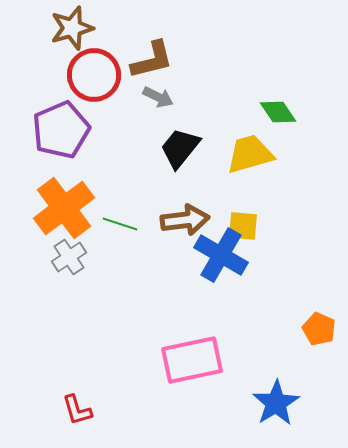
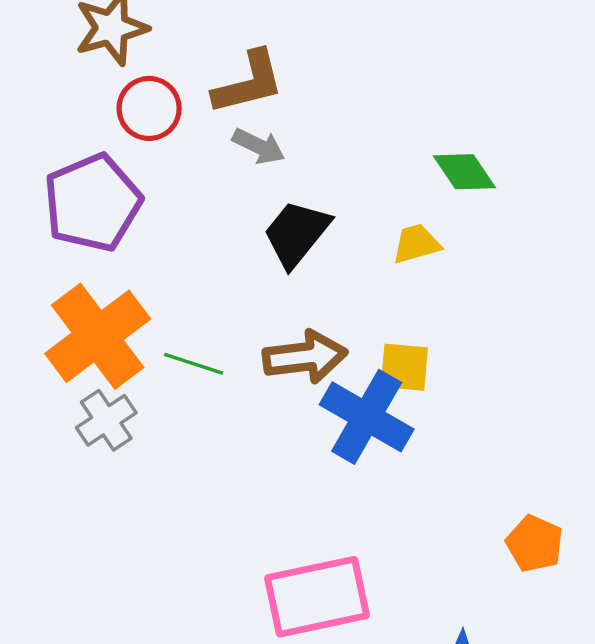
red circle: (94, 75) -> (149, 108), size x0.7
yellow trapezoid: (250, 154) -> (416, 244), size x0.6

